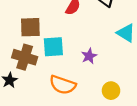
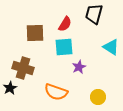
brown square: (30, 27) -> (35, 33), moved
cyan square: (53, 47) -> (64, 47), moved

